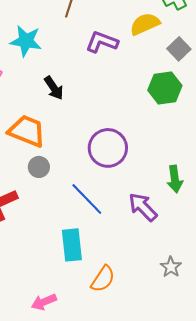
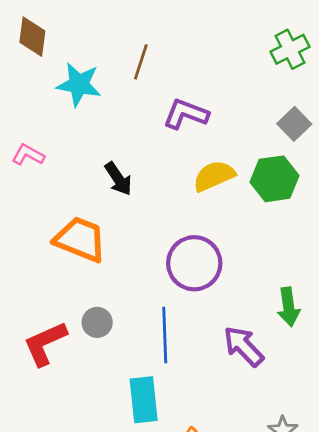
yellow semicircle: (145, 24) -> (214, 176), moved
cyan star: (26, 41) -> (79, 84), moved
gray circle: (39, 167) -> (97, 322), moved
blue line: (87, 199) -> (165, 335), turned 42

